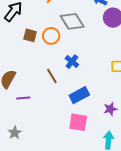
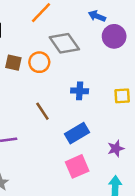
blue cross: (72, 62) -> (80, 91), moved, turned -32
pink square: (78, 122) -> (77, 166), turned -30

